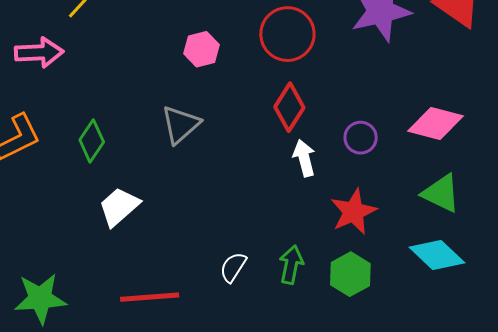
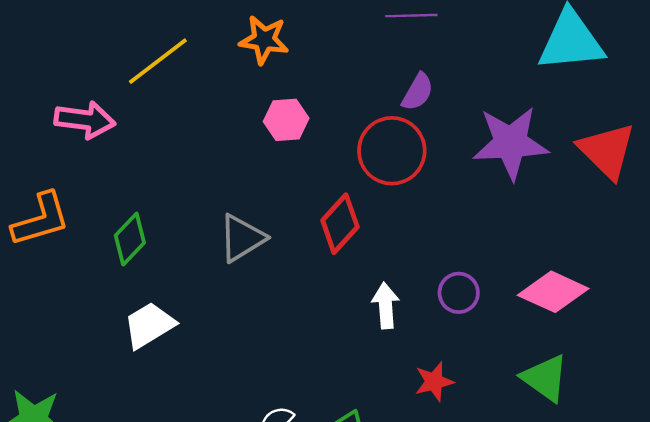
pink hexagon: (202, 49) -> (286, 120), moved
red diamond: (289, 107) -> (340, 224), moved
red star: (353, 212) -> (434, 382), size x0.7

